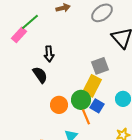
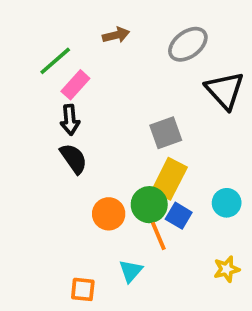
pink rectangle: (19, 35) -> (75, 85), moved
black arrow: (49, 54) -> (70, 120), moved
gray square: (100, 66) -> (166, 133), moved

